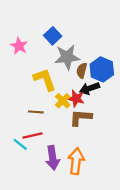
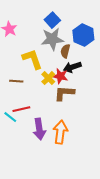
blue square: (53, 36) -> (52, 20), moved
blue hexagon: (102, 69) -> (83, 35), moved
brown line: (36, 112) -> (16, 81), moved

